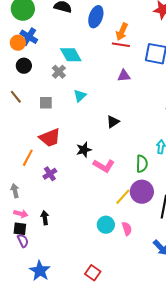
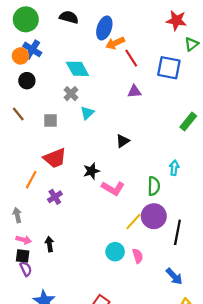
orange arrow: (122, 32) -> (115, 43), moved, turned 42
red line: (121, 45) -> (131, 58), turned 48
gray cross: (59, 72) -> (71, 94), moved

